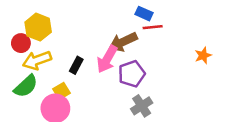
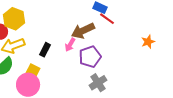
red line: (153, 27) -> (107, 19), turned 42
pink arrow: (107, 59) -> (70, 45), size x0.6
yellow square: (62, 91) -> (33, 71), turned -32

